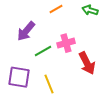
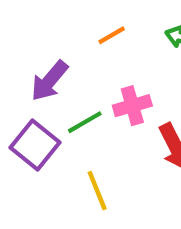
purple square: (19, 77) -> (35, 145), moved, turned 30

